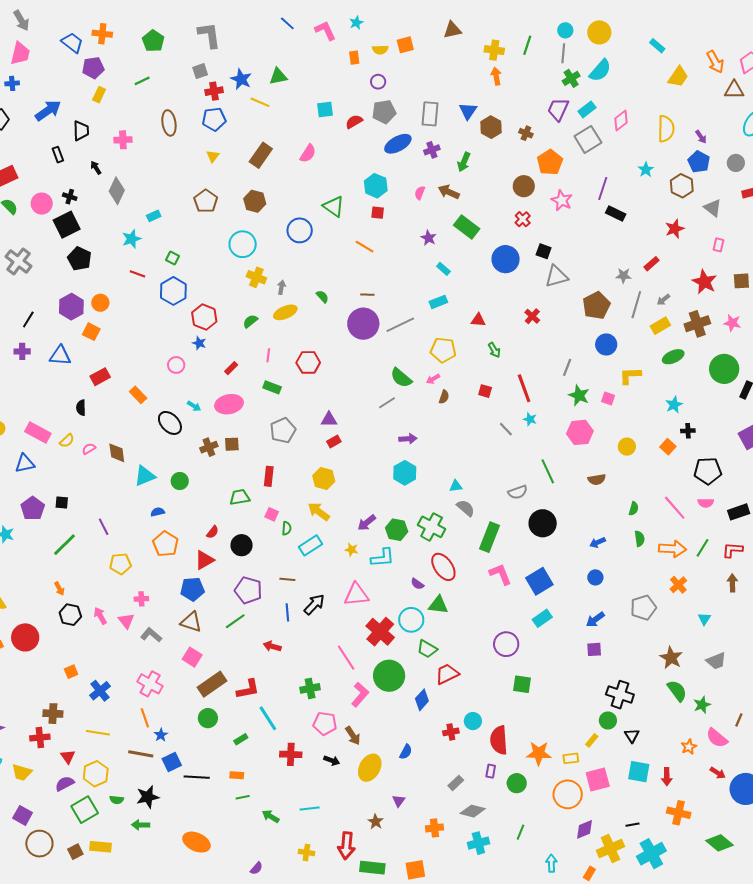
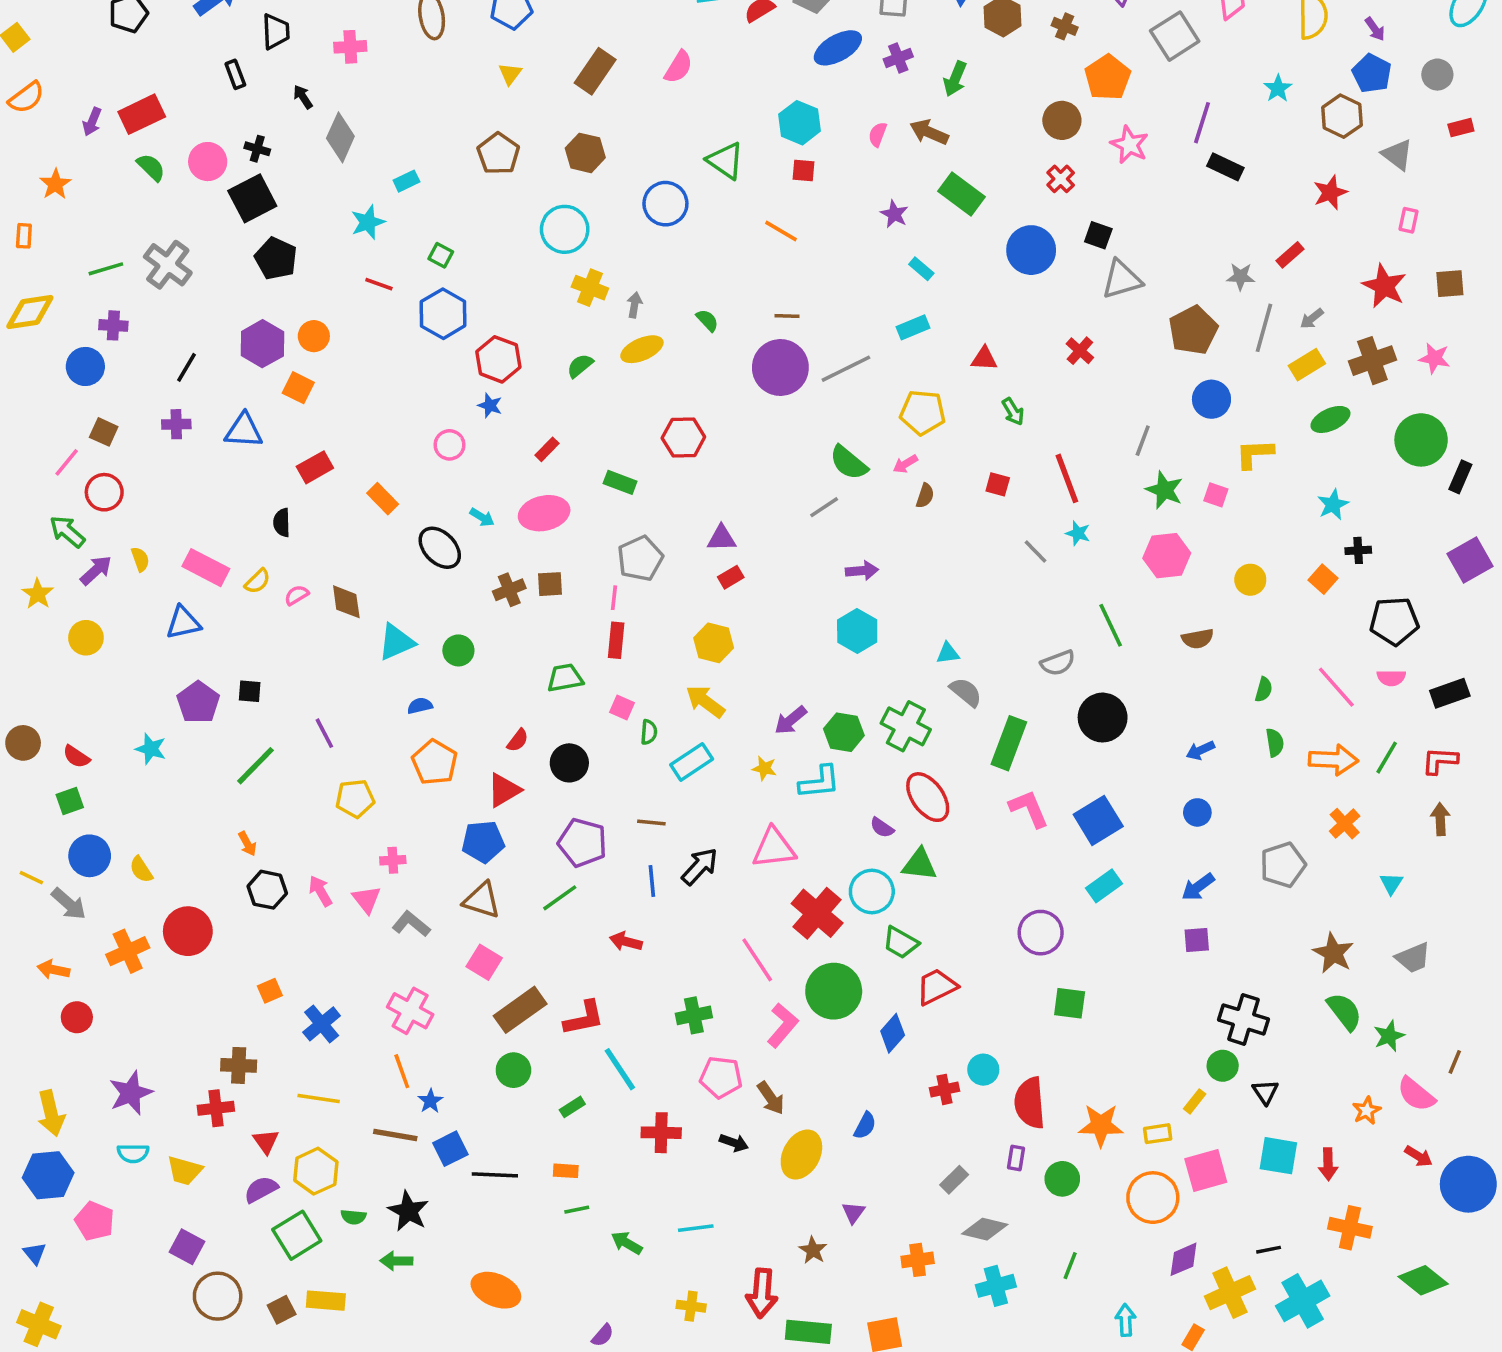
pink line: (268, 355) -> (614, 598), moved
black star: (148, 797) -> (408, 1211), turned -30

